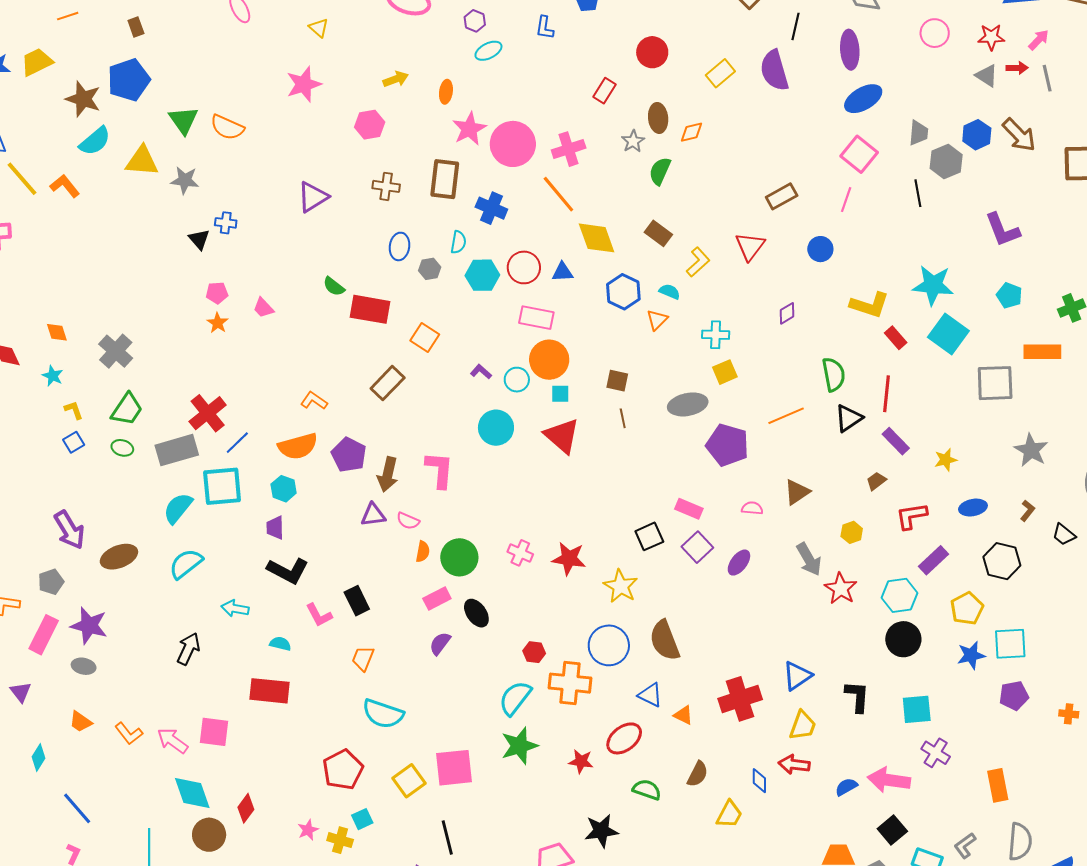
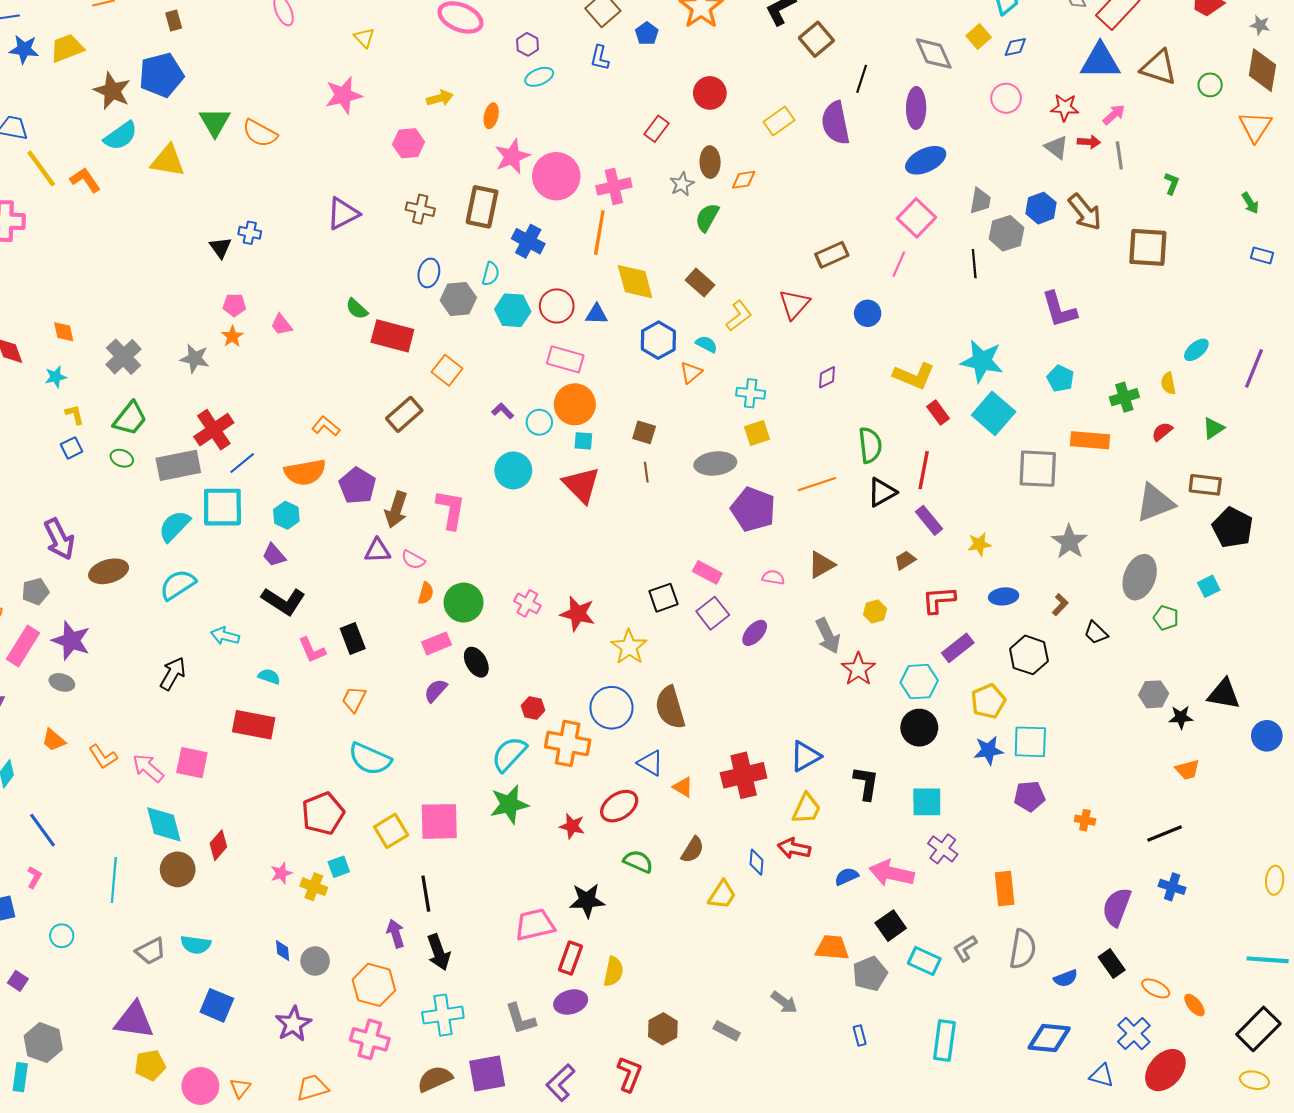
gray star: (185, 180) -> (195, 359), moved
orange line: (558, 194) -> (599, 233), turned 45
gray hexagon: (430, 269) -> (458, 299), size x1.5
cyan star: (53, 376) -> (56, 377), turned 30
purple trapezoid: (275, 528) -> (274, 555), turned -45

